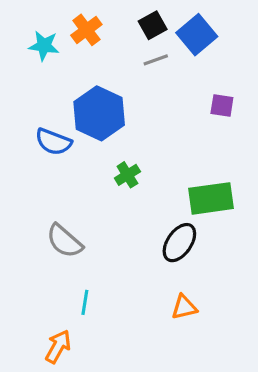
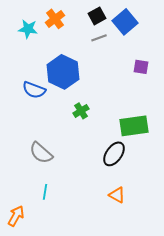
cyan line: (85, 302) -> (45, 192), moved
orange triangle: (184, 307) -> (117, 195), turned 42
orange arrow: (58, 347) -> (16, 216), moved

